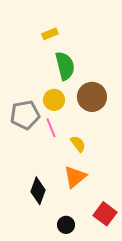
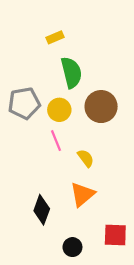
gray pentagon: (25, 115) -> (24, 103), moved
red square: (105, 214) -> (115, 235), turned -35

